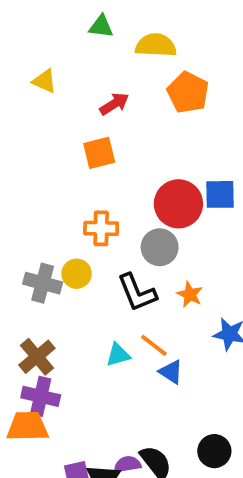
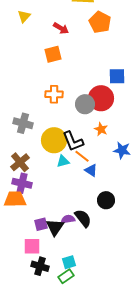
yellow triangle: (44, 81) -> (24, 16), turned 48
red arrow: (114, 104) -> (61, 28), turned 63
red circle: (178, 204) -> (101, 98), moved
yellow circle: (77, 274) -> (54, 140), moved, size x1.6
black L-shape: (137, 293) -> (73, 141), moved
black circle: (214, 451) -> (106, 200), moved

